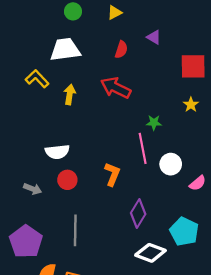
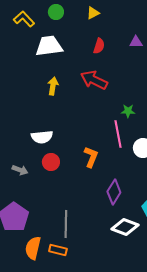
purple triangle: (154, 37) -> (136, 42), moved, turned -32
yellow L-shape: (37, 79) -> (24, 19), moved
gray line: (75, 230) -> (66, 224), moved

